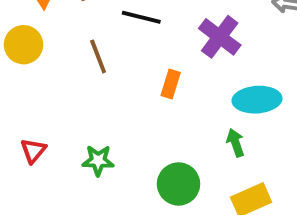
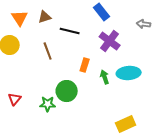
green arrow: (235, 143) -> (105, 77), moved
green circle: (179, 184) -> (67, 91), moved

